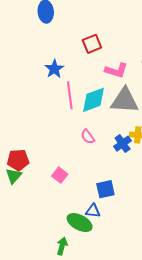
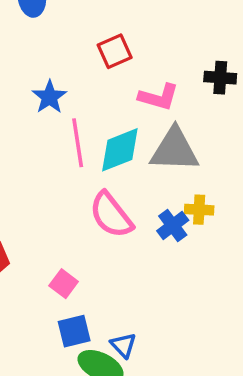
pink semicircle: (88, 137) -> (111, 215), size x1.8
blue square: (105, 189) -> (74, 331), moved
blue triangle: (93, 211) -> (123, 345), turned 42

